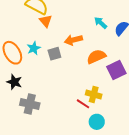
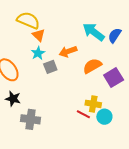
cyan arrow: (101, 23) -> (94, 32), size x1.6
cyan star: (34, 48) -> (38, 53), moved
cyan circle: (97, 122) -> (104, 117), moved

